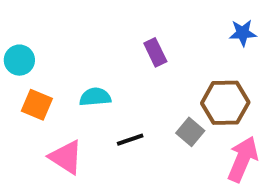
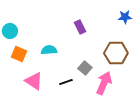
gray square: (190, 132) -> (85, 68), moved
black line: (130, 140) -> (66, 82), moved
pink arrow: (243, 159) -> (104, 83), moved

